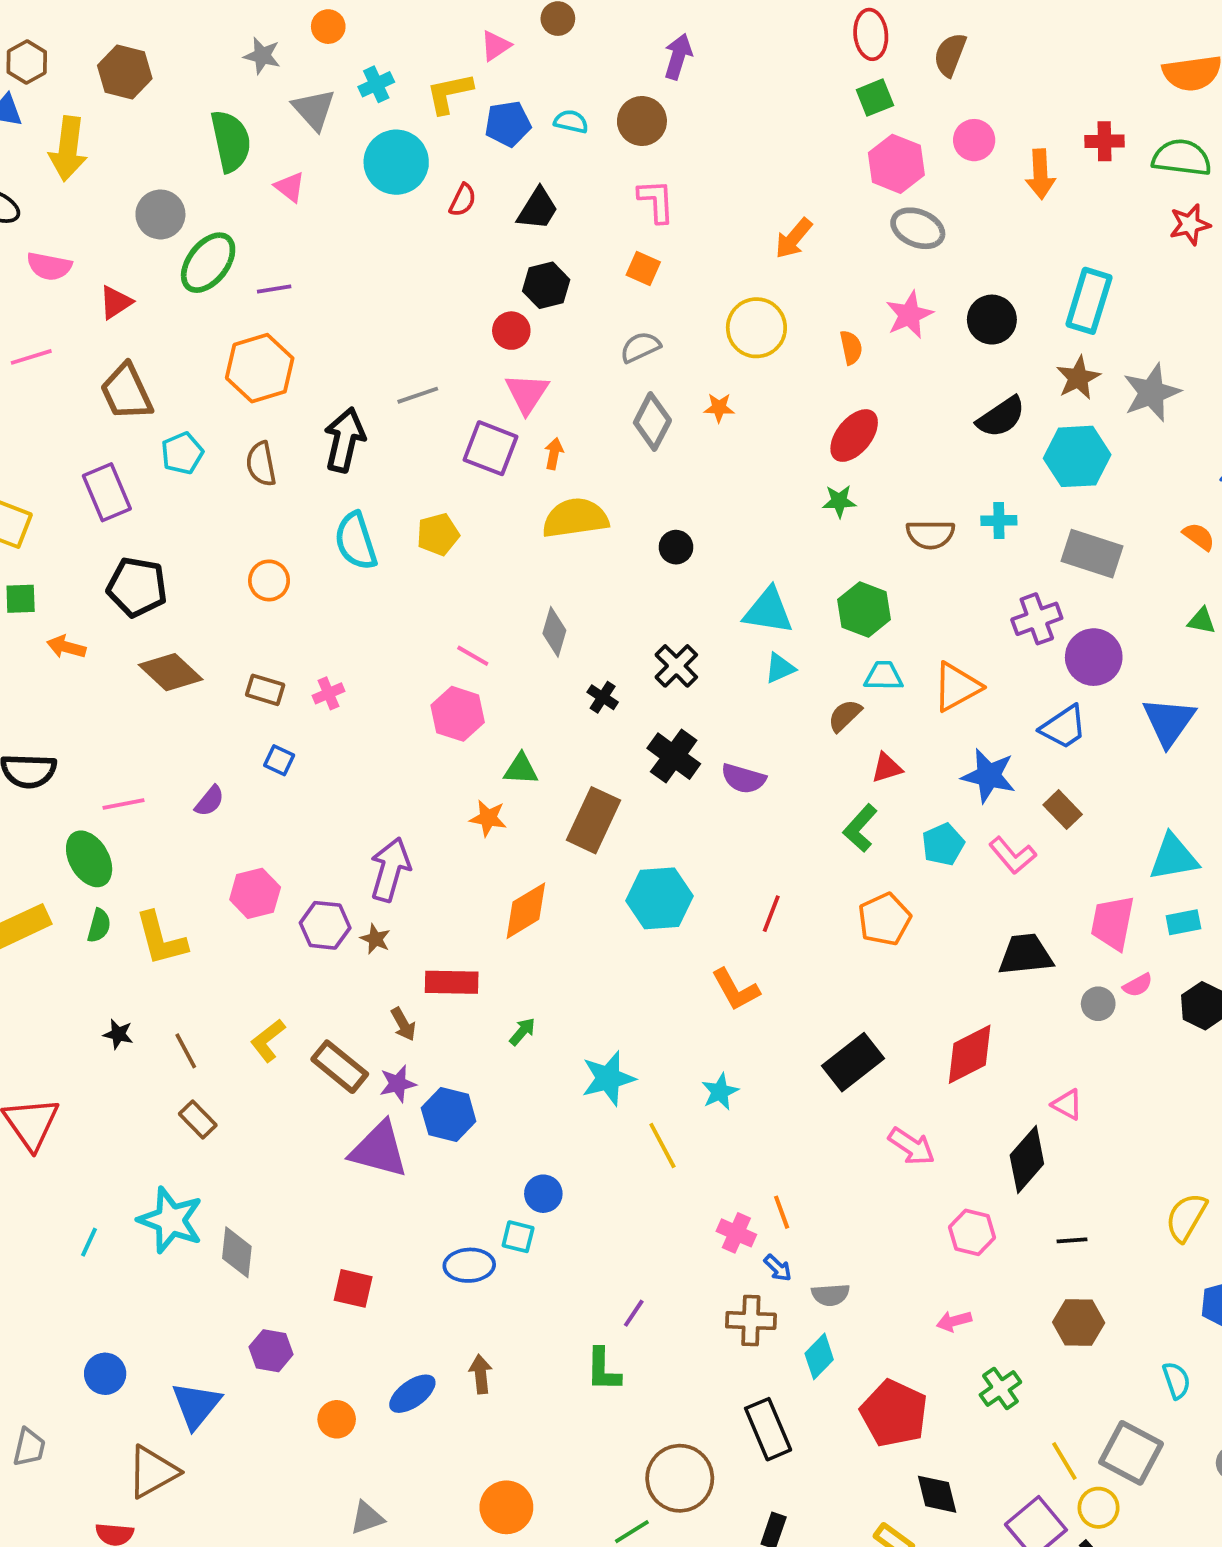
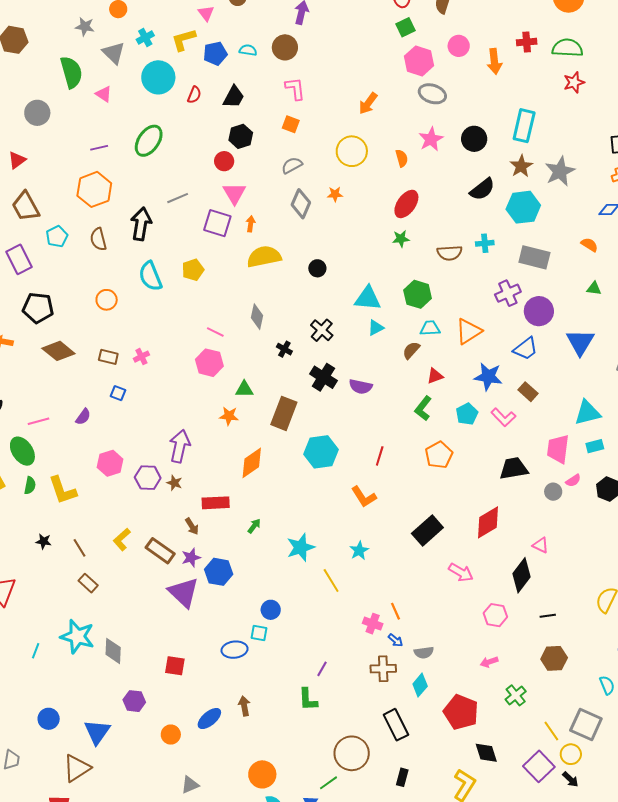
pink triangle: (496, 46) -> (206, 13), turned -30
green ellipse: (208, 263) -> (149, 141), moved
purple triangle: (379, 1150) -> (183, 592), turned 32

